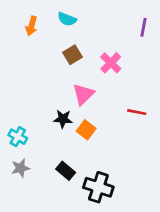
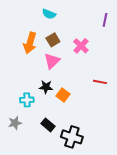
orange arrow: (31, 26) -> (30, 43), moved, size x1.5
pink triangle: (83, 94) -> (52, 61), moved
cyan cross: (18, 137) -> (27, 100), moved, turned -32

